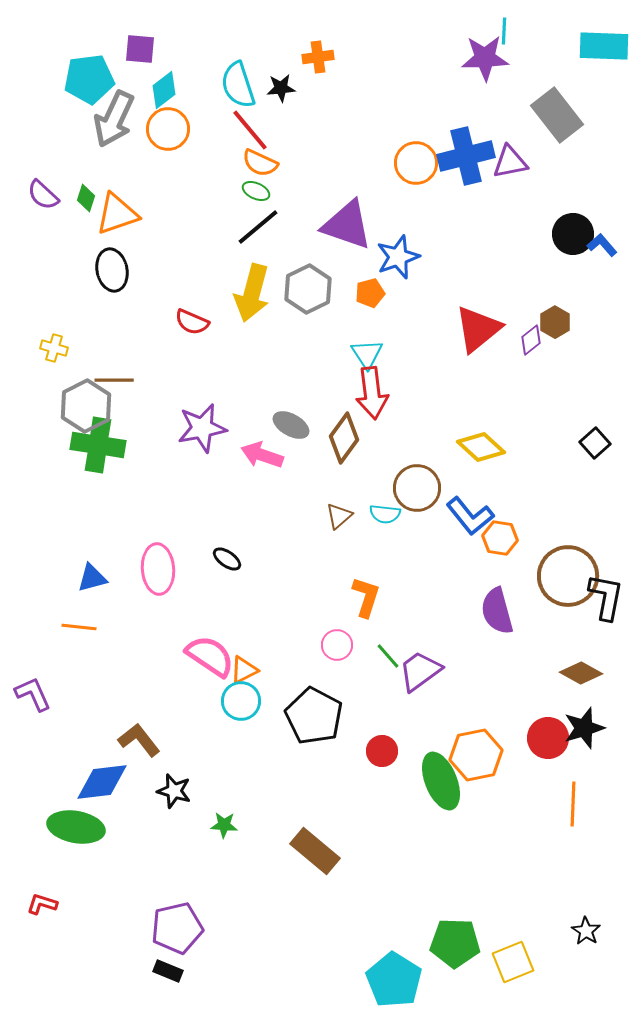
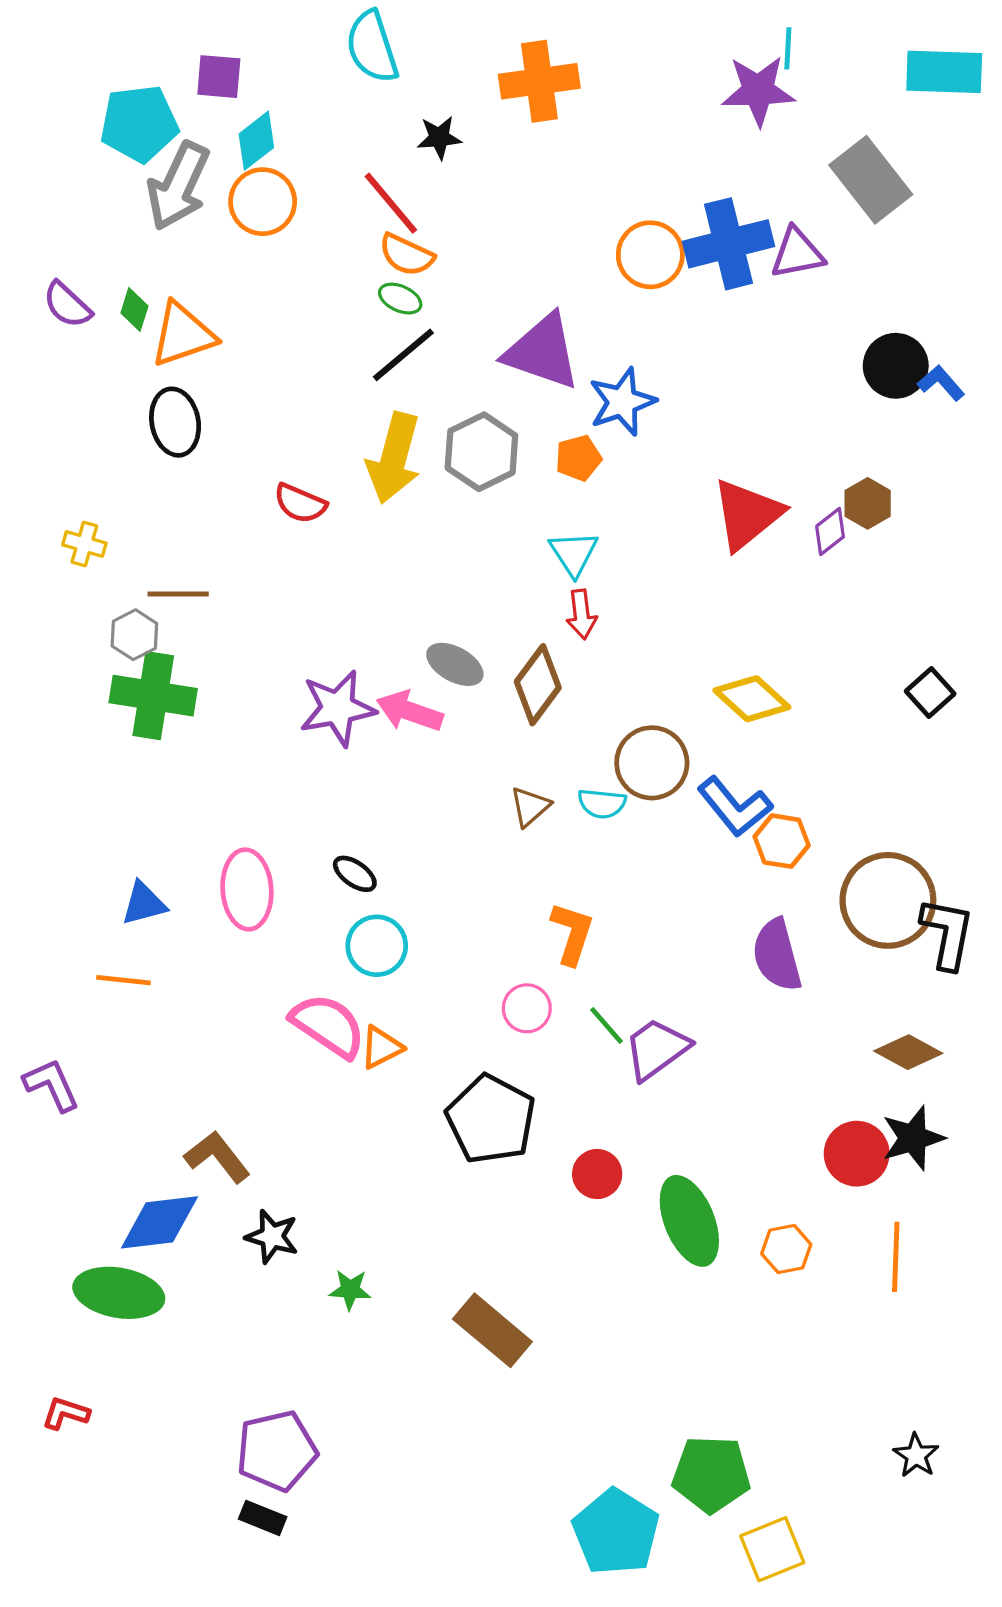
orange cross: (318, 57) -> (539, 81), moved, size x1.6
cyan semicircle: (238, 85) -> (372, 47), moved
red arrow: (372, 393) -> (582, 614), size x0.6
gray hexagon: (86, 406) -> (134, 635), size x0.6
purple star: (202, 428) -> (338, 708), moved
cyan circle: (241, 701) -> (377, 946), moved
orange hexagon: (476, 755) -> (786, 1249), moved, size x0.6
yellow square: (513, 962) -> (772, 1549), moved

